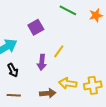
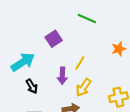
orange star: (96, 15) -> (119, 49), moved
yellow arrow: (68, 83) -> (83, 87), moved, turned -60

